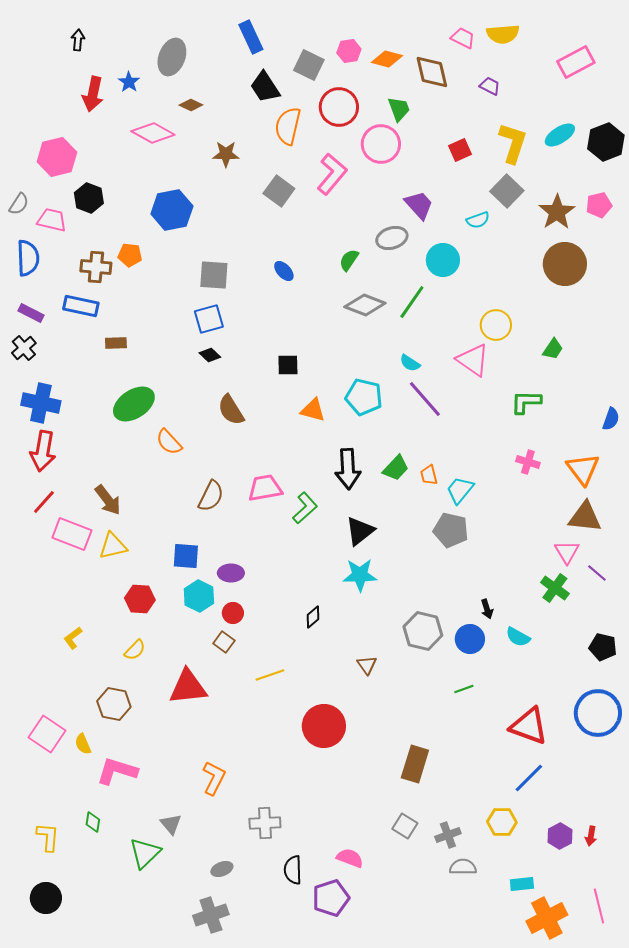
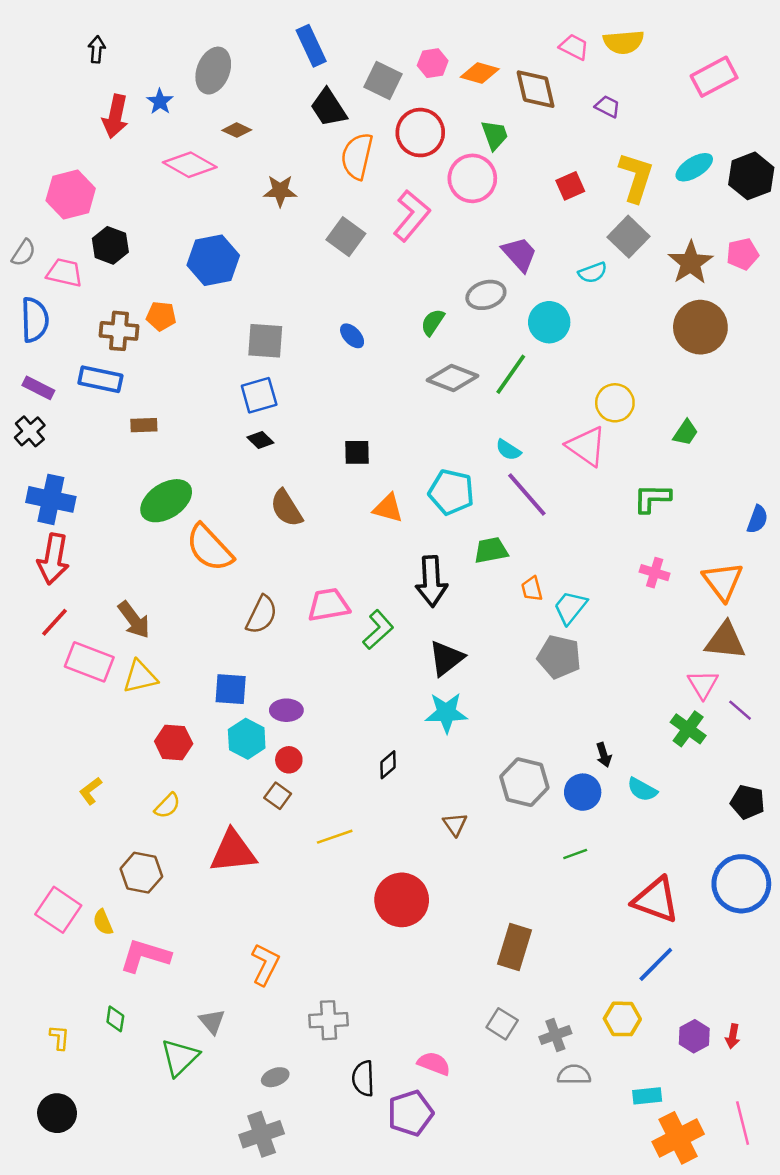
orange semicircle: (169, 442) -> (210, 548), size x1.5
green trapezoid: (396, 468) -> (491, 550), moved, turned -144
yellow L-shape: (48, 837) -> (60, 1038), size x0.7

